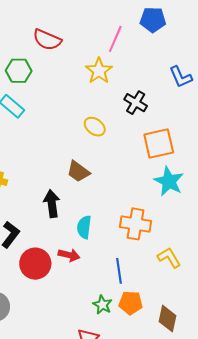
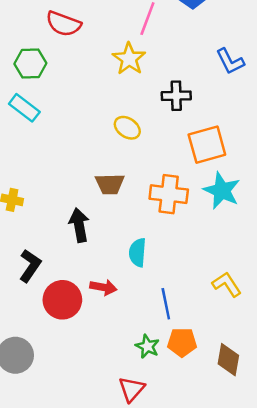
black cross: (136, 103) -> (176, 96), turned -30
brown trapezoid: (78, 172) -> (110, 184), turned -35
orange cross: (136, 224) -> (169, 194), moved
cyan semicircle: (84, 227) -> (138, 252), moved

